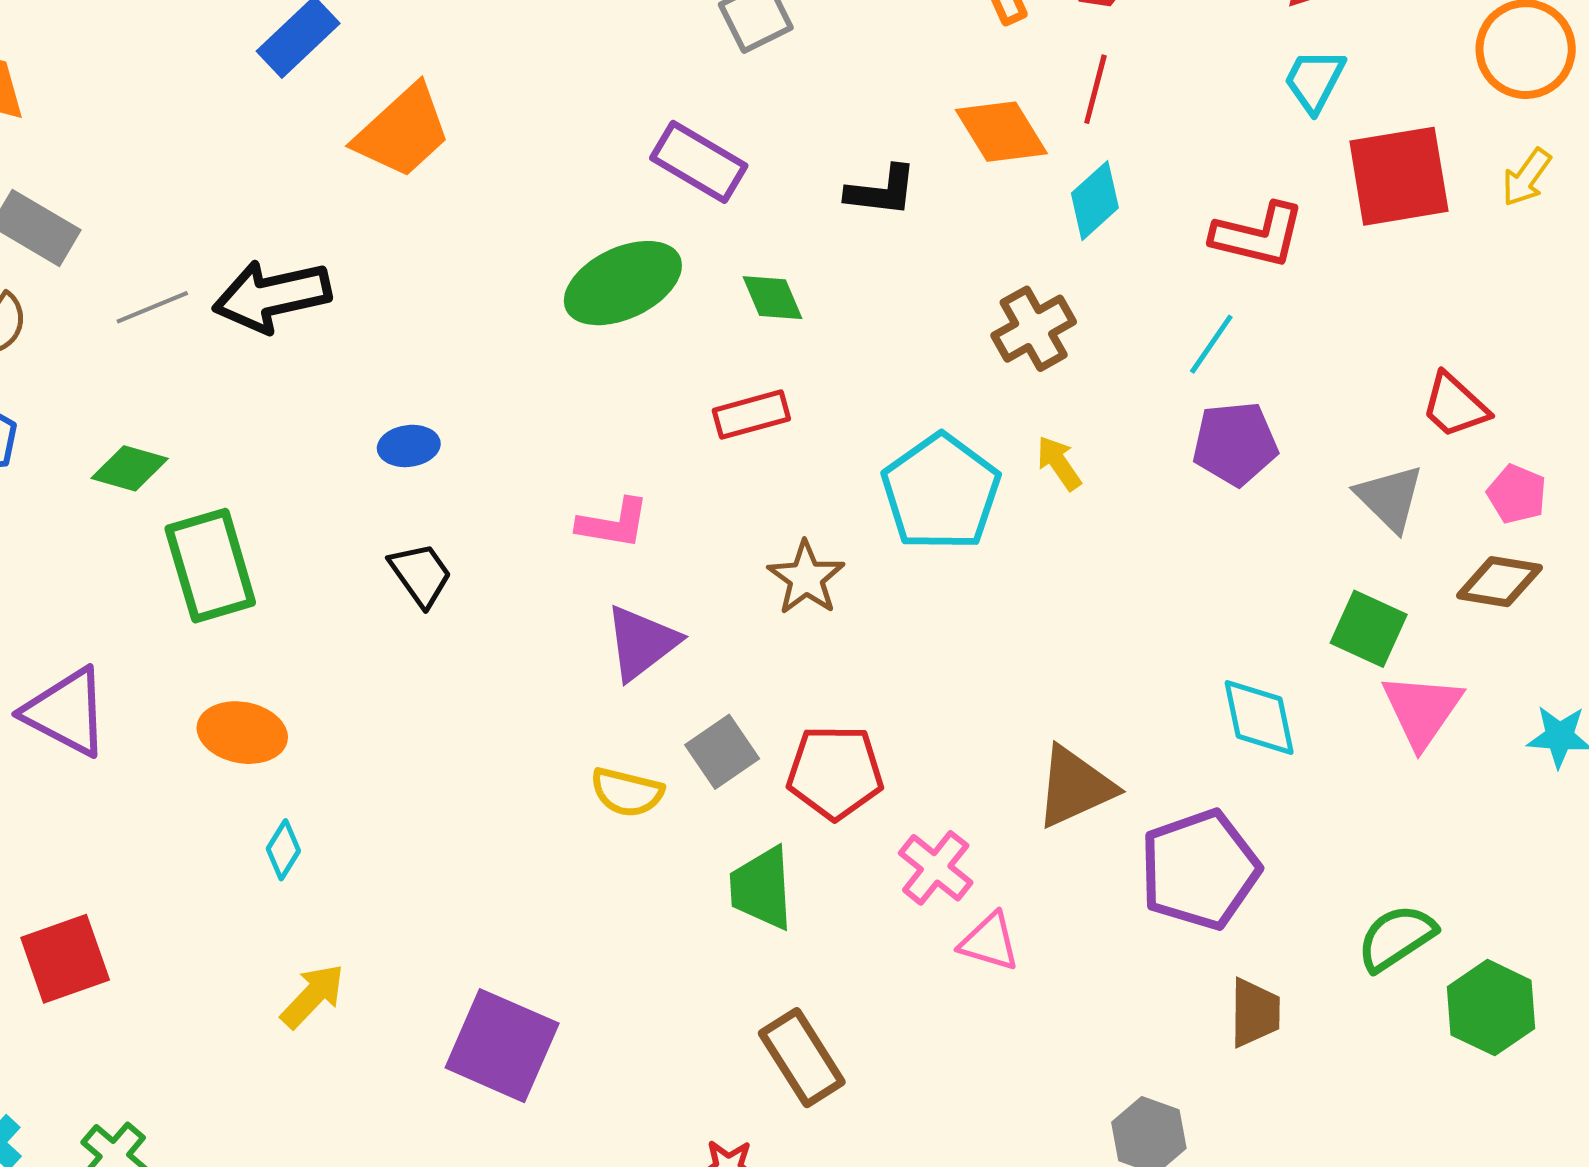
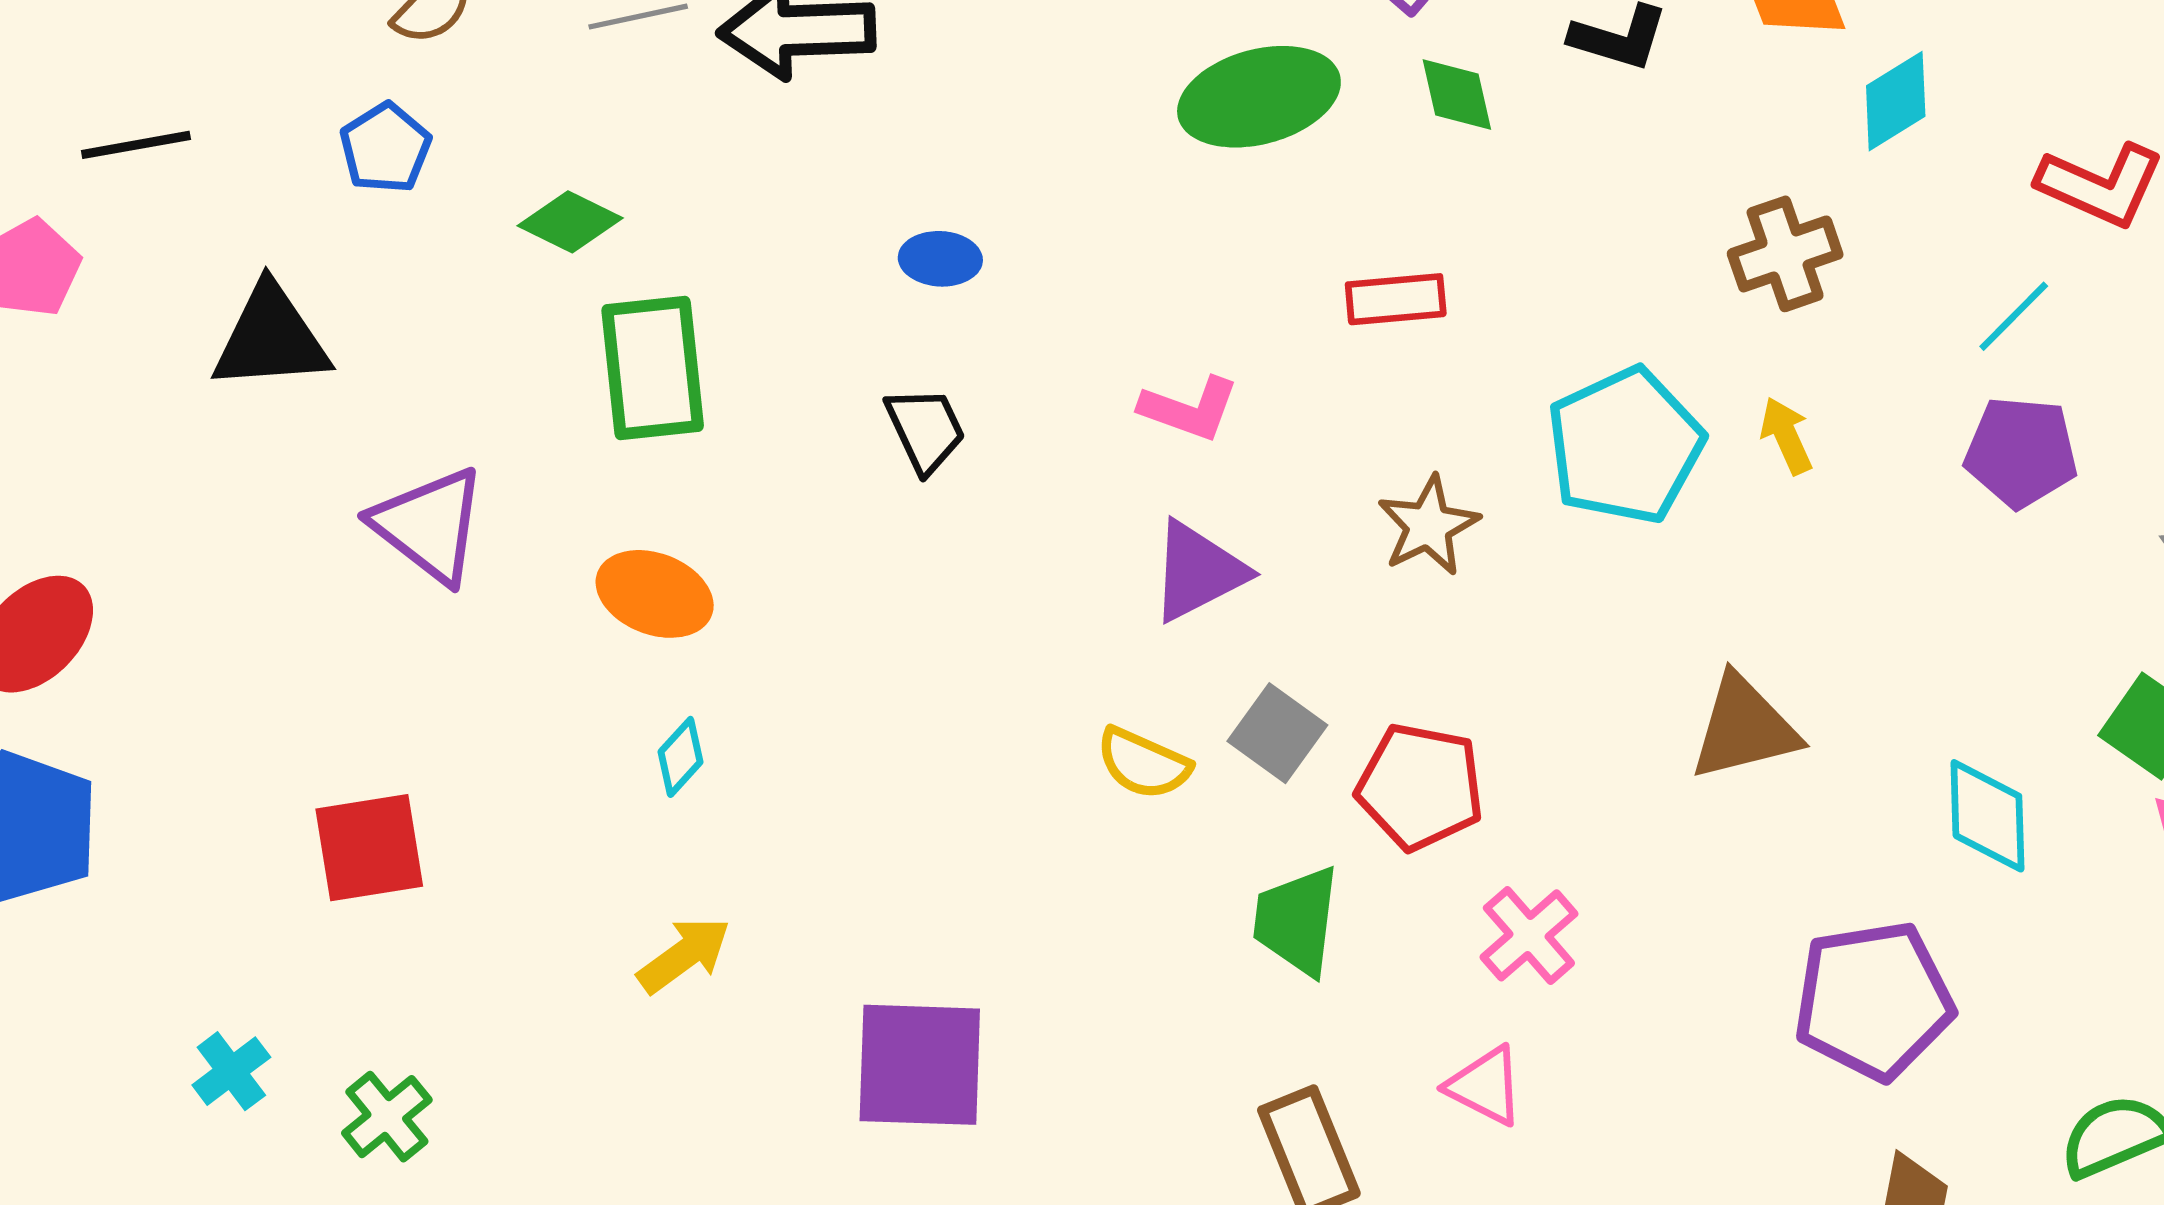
green diamond: (772, 298) -> (1457, 94), moved
gray square: (722, 752) -> (1277, 733), turned -30
brown triangle: (1075, 787) -> (1744, 728), moved
pink triangle: (990, 942) -> (1485, 1086), moved
purple square: (502, 1046) -> (920, 1065), turned -32

